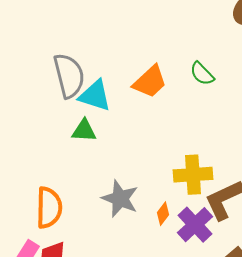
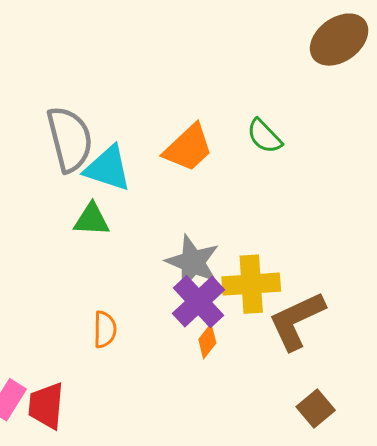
gray star: (120, 199) -> (193, 262), moved
orange semicircle: (49, 208) -> (105, 329), moved, size x0.6
purple cross: (195, 225) -> (198, 302), moved

